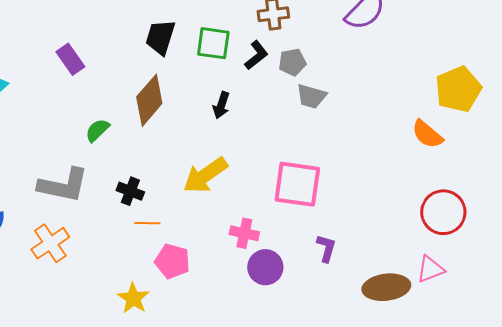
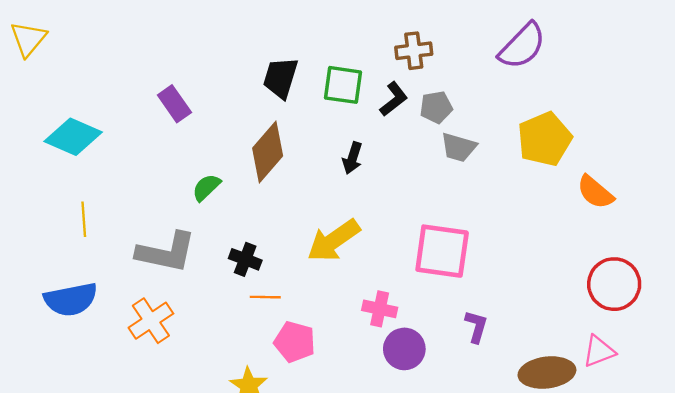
yellow pentagon: (458, 89) -> (545, 139), moved

